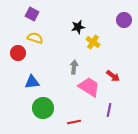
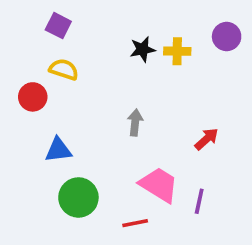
yellow cross: (93, 42) -> (177, 51), moved, turned -32
red arrow: (113, 76) -> (206, 139), turned -80
pink trapezoid: (89, 87) -> (159, 185), moved

